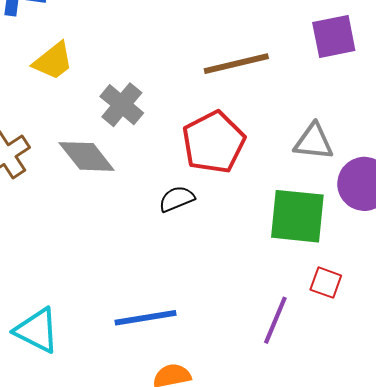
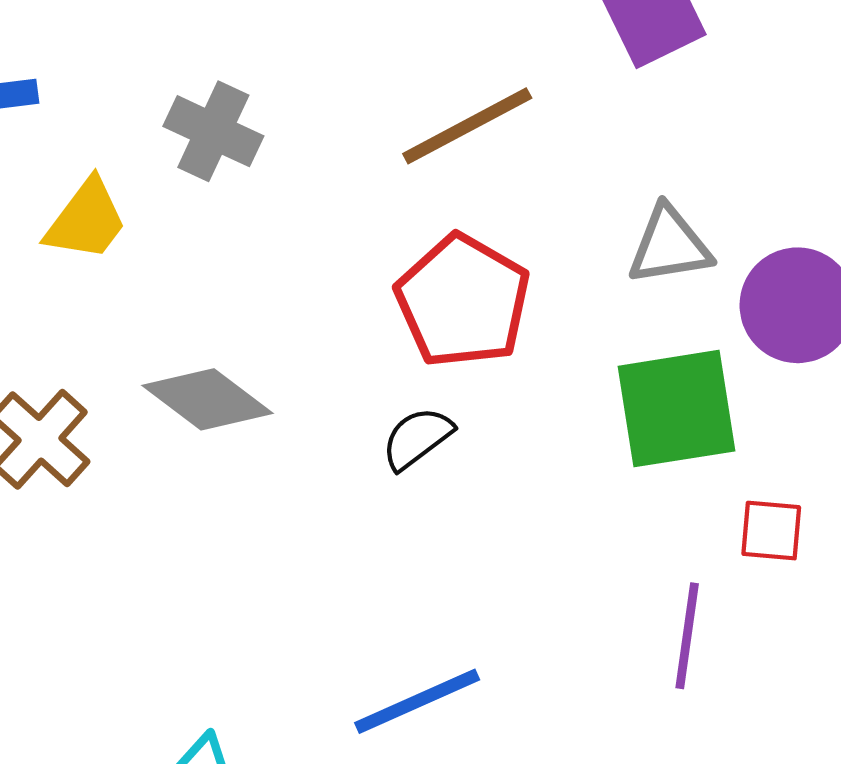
gray cross: (122, 105) -> (213, 131), moved

